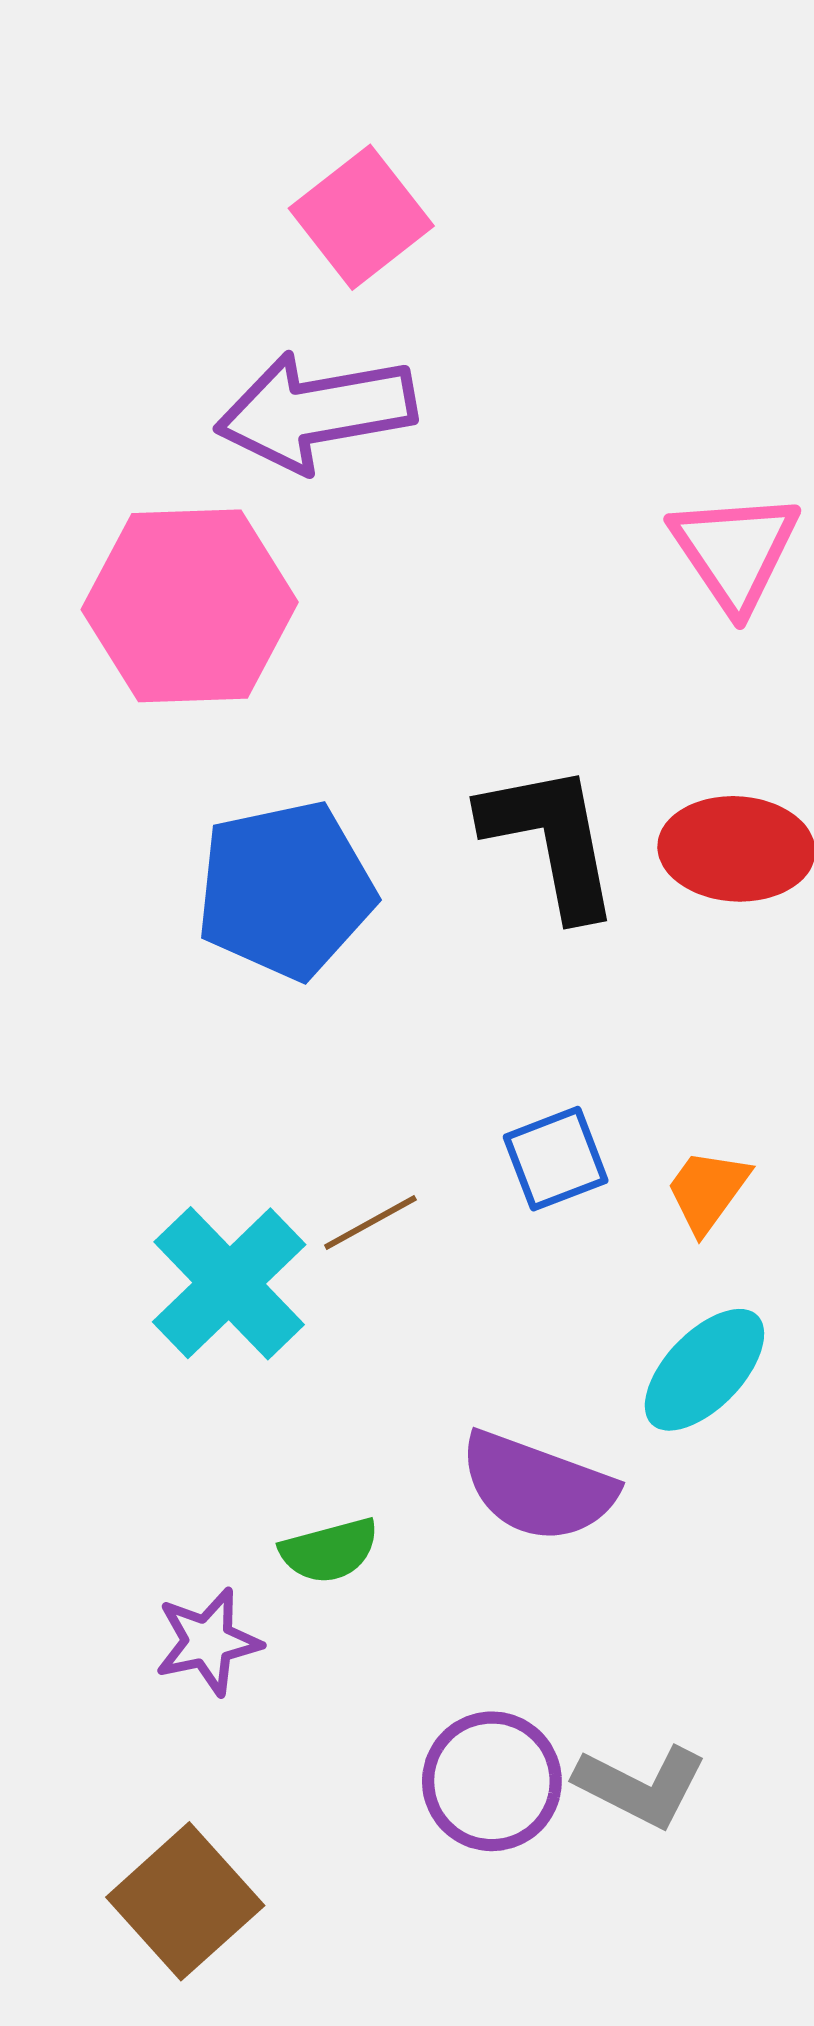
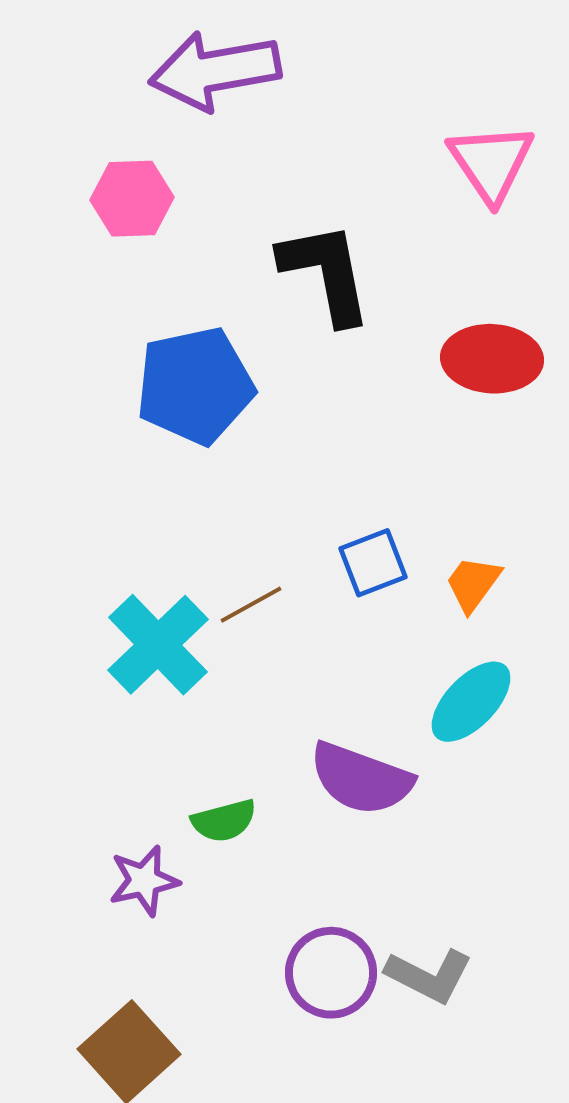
pink hexagon: (190, 606) -> (132, 199), size x0.6
black L-shape: (551, 840) -> (326, 273), moved

